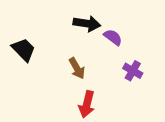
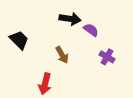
red arrow: (87, 104) -> (45, 84), moved

